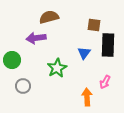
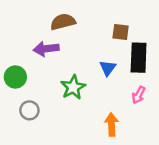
pink arrow: (105, 82) -> (139, 95), moved

